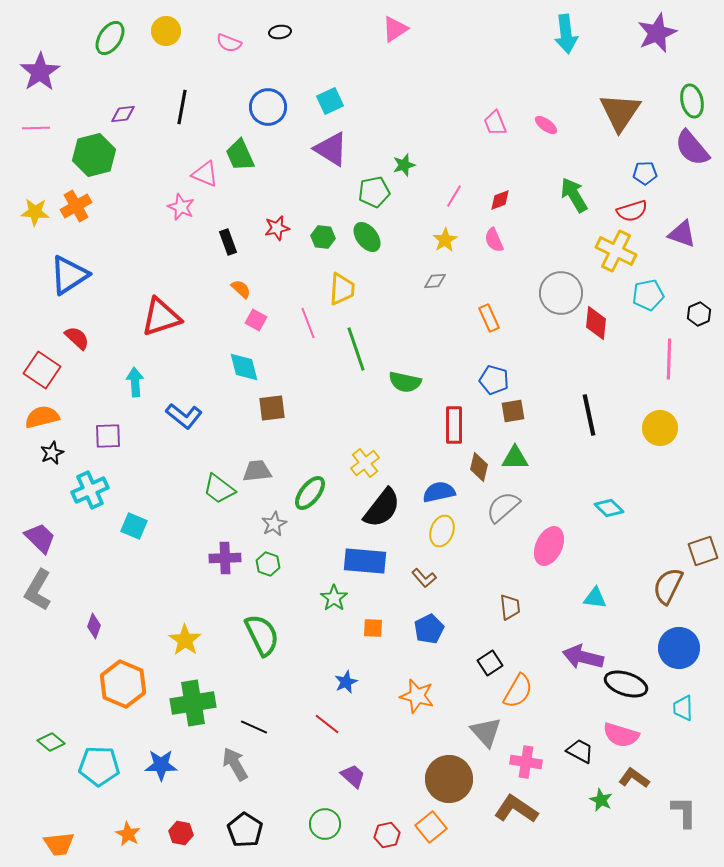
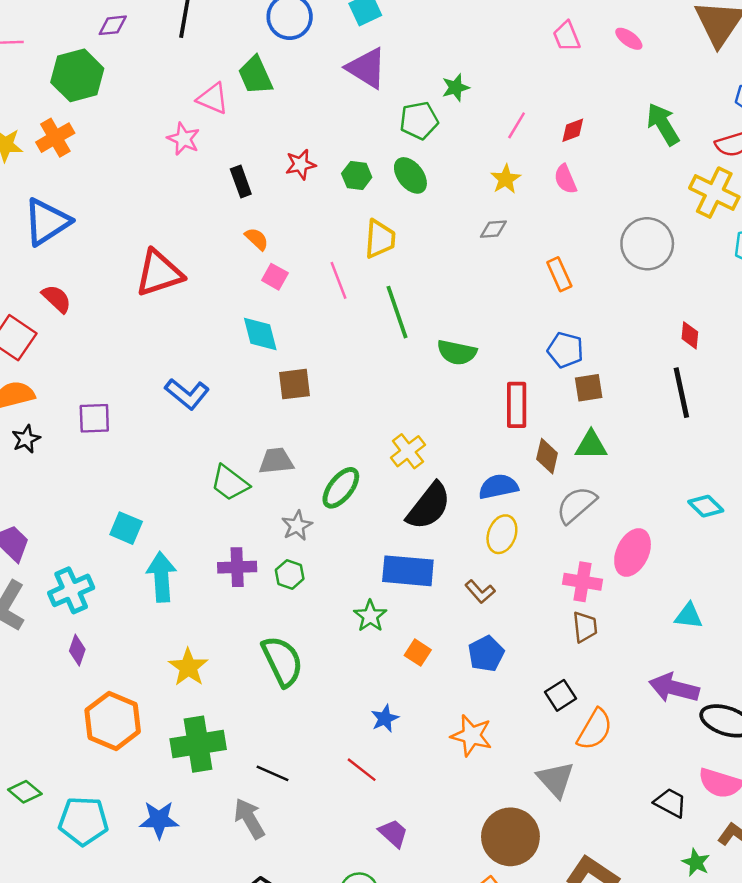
red diamond: (596, 323) -> (690, 335), moved, size x0.7
cyan arrow: (135, 382) -> (161, 577), moved, size x1.4
cyan cross: (90, 490) -> (71, 590), moved
orange square: (373, 628) -> (418, 653), turned 30
pink cross: (526, 762) -> (582, 582), moved

